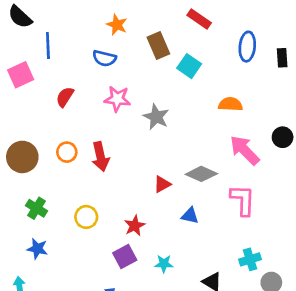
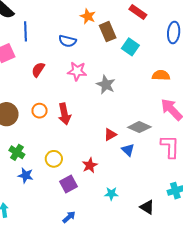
orange star: (117, 25) -> (88, 16), moved
blue triangle: (190, 216) -> (128, 150), moved, turned 32
blue star: (37, 249) -> (26, 175), moved
purple square: (125, 257) -> (68, 184), moved

